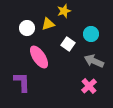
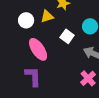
purple L-shape: (22, 82) -> (33, 76), moved

